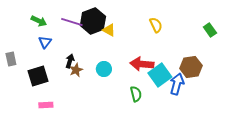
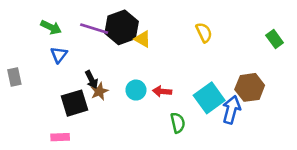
black arrow: (70, 61) -> (92, 80), turned 136
red arrow: (142, 64) -> (162, 91), moved, size x0.6
black square: (38, 76) -> (75, 103), moved

